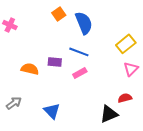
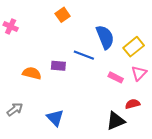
blue semicircle: (84, 23) -> (105, 37), moved
pink rectangle: (80, 73) -> (116, 77), moved, turned 56

